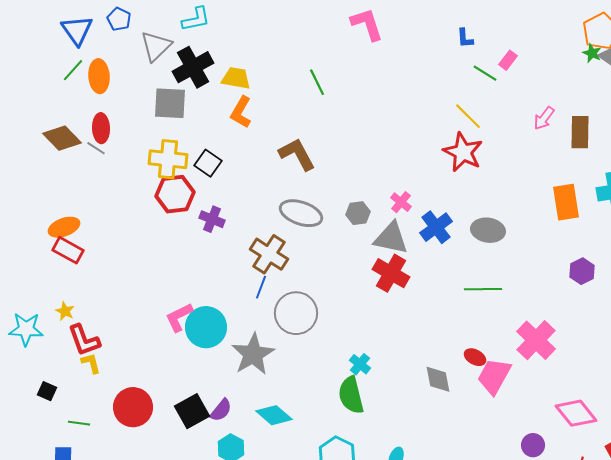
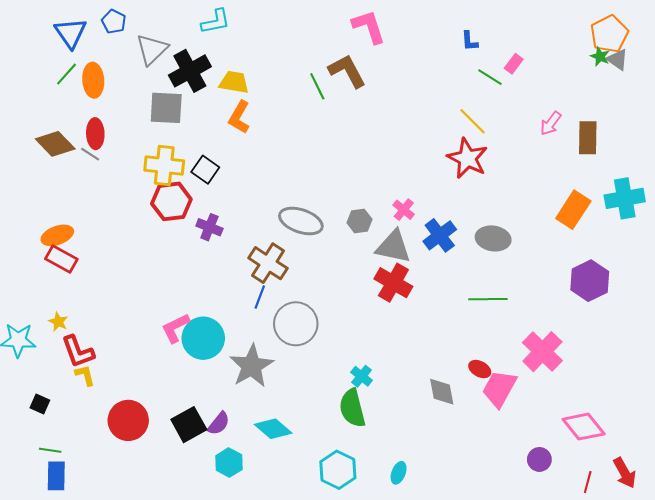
cyan L-shape: (196, 19) -> (216, 22), moved
brown L-shape: (297, 154) -> (347, 71), moved
orange rectangle: (566, 202) -> (573, 210), turned 42
purple hexagon: (582, 271) -> (590, 281), size x1.5
green line: (79, 423) -> (50, 450), moved

